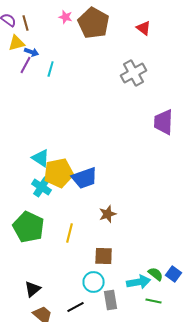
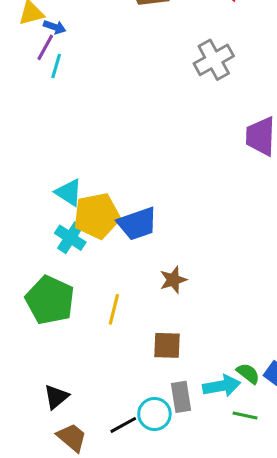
cyan line: (51, 69) -> (56, 66), moved
cyan circle: (94, 282) -> (154, 414), moved
gray rectangle: (111, 300) -> (181, 397), moved

